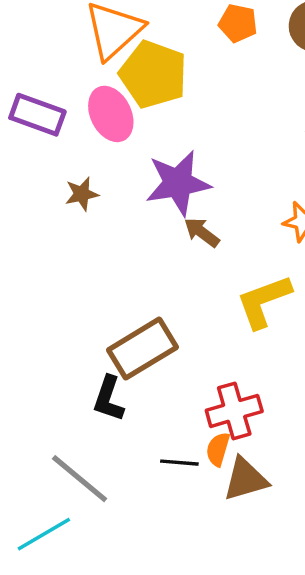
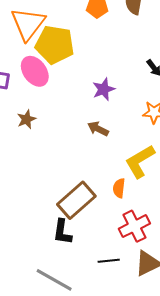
purple star: (178, 183) -> (104, 89), moved, size x0.6
orange semicircle: (218, 449) -> (119, 188), moved

